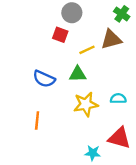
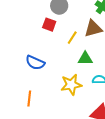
yellow line: (87, 50) -> (72, 38), turned -32
green triangle: (78, 74) -> (85, 59), moved

